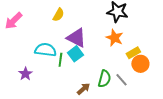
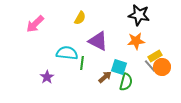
orange star: (114, 38) -> (136, 41), turned -30
cyan square: (75, 54) -> (119, 67), moved, turned -35
gray line: (121, 80) -> (150, 66), moved
brown arrow: (83, 89) -> (105, 77), moved

